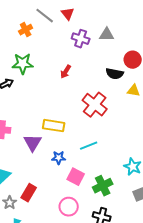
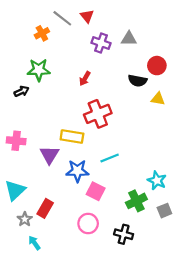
red cross: (95, 105) -> (98, 114), moved, turned 30
blue star: (59, 158) -> (77, 171), size x1.5
green cross: (103, 186) -> (136, 201), moved

